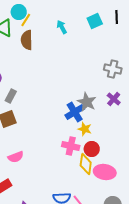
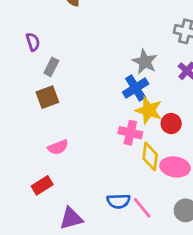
gray star: (87, 102) -> (145, 62), moved
yellow star: (85, 129) -> (149, 110), size x1.5
red circle: (92, 149) -> (171, 124), moved

